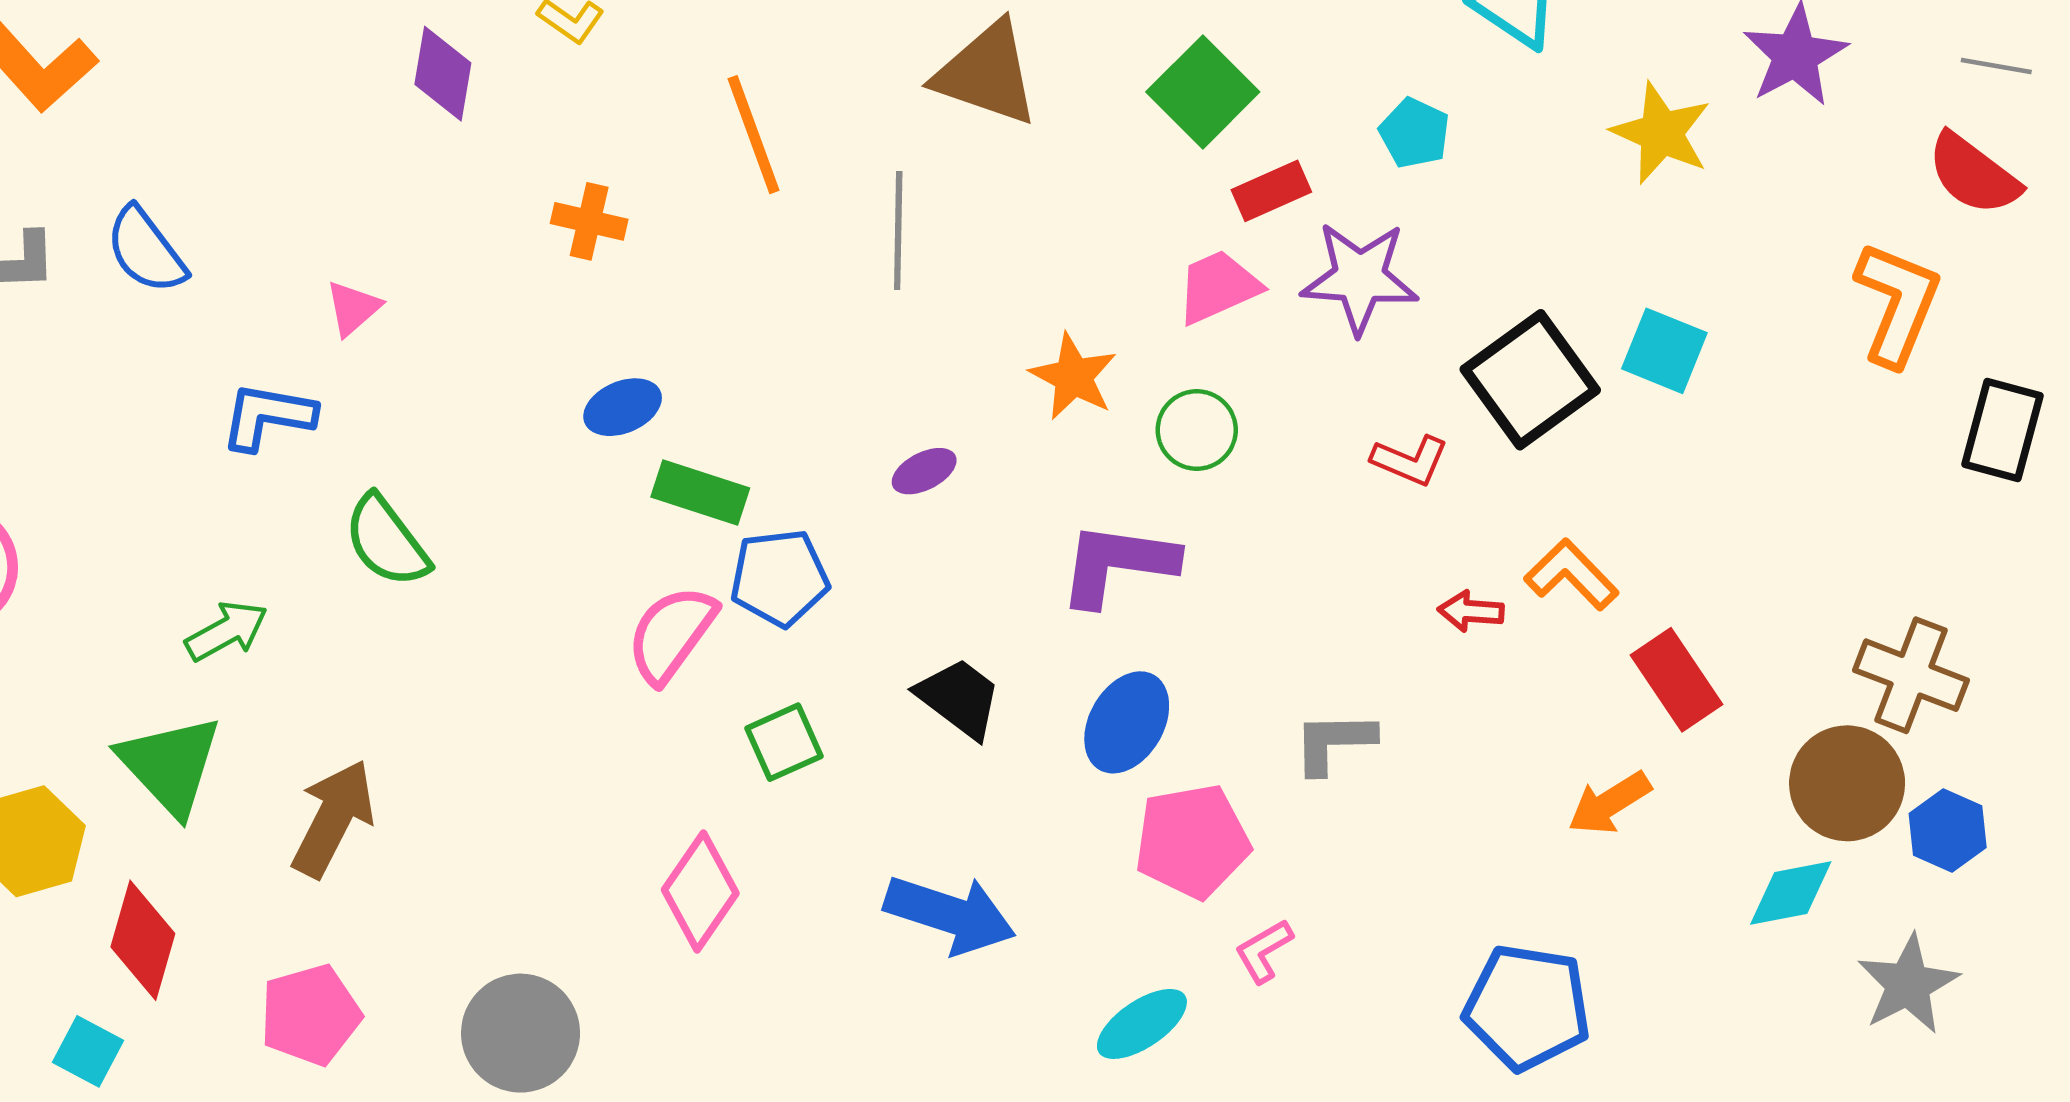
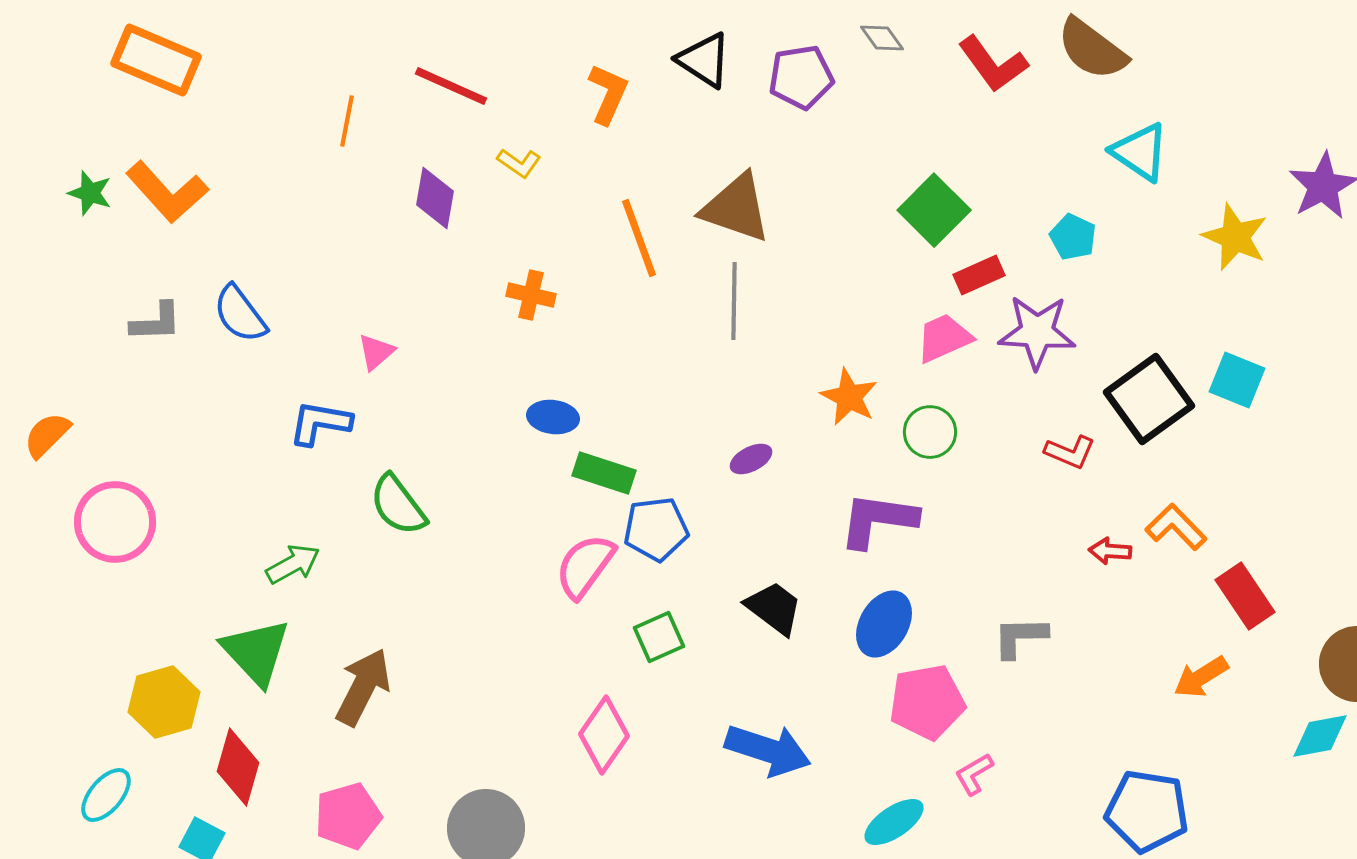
brown triangle: (987, 74) -> (736, 208), moved
blue ellipse: (623, 407) -> (553, 417), turned 30

